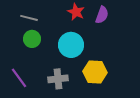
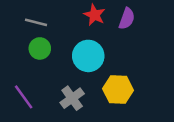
gray cross: (58, 79) -> (72, 98), turned -30

